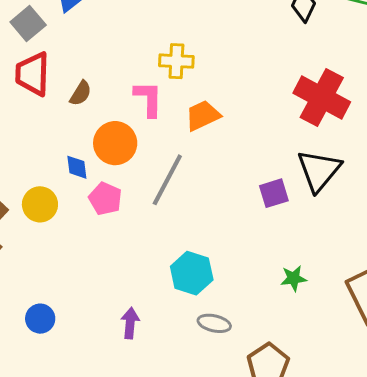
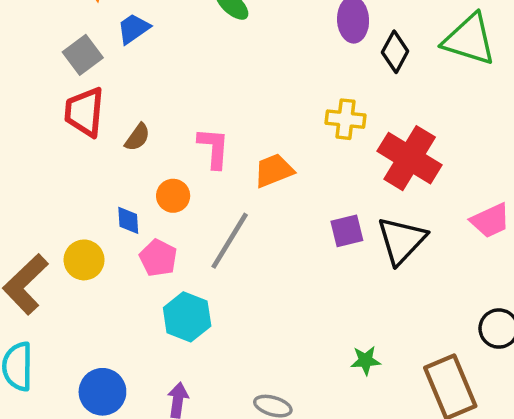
yellow cross: (176, 61) -> (346, 119), moved
orange circle: (115, 143) -> (173, 196), size x0.7
purple square: (274, 193) -> (347, 231), moved
cyan hexagon: (192, 273) -> (187, 317), moved
blue circle: (40, 319) -> (102, 392), moved, size x1.4

